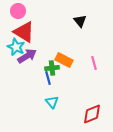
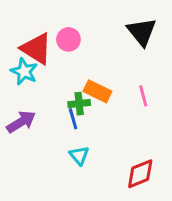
pink circle: (18, 11) -> (68, 39), moved
black triangle: (80, 21) -> (142, 32), moved, size x1.5
purple arrow: (27, 56) -> (21, 122), moved

